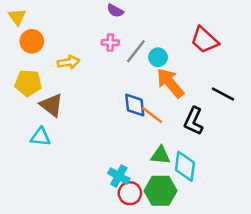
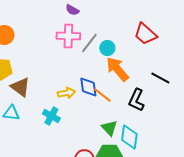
pink cross: (110, 43) -> (68, 36), size x1.6
yellow arrow: (69, 62) -> (66, 93), moved
green triangle: (160, 155) -> (109, 128), turned 42
cyan cross: (119, 176) -> (51, 116), moved

